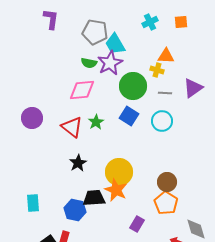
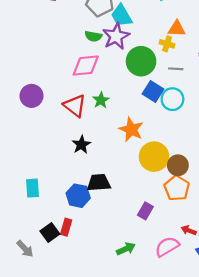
blue square: (129, 116) -> (153, 92), moved
yellow circle: (119, 172) -> (154, 157), moved
orange star: (116, 190) -> (131, 129), moved

